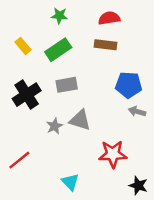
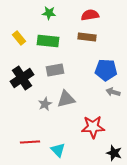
green rectangle: (58, 50) -> (48, 41), turned 40
gray triangle: (80, 120) -> (66, 99), turned -30
red line: (19, 160) -> (30, 142), moved, turned 36

